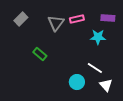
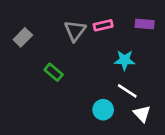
gray rectangle: (21, 19) -> (23, 37), moved
cyan star: (98, 37) -> (125, 60), moved

